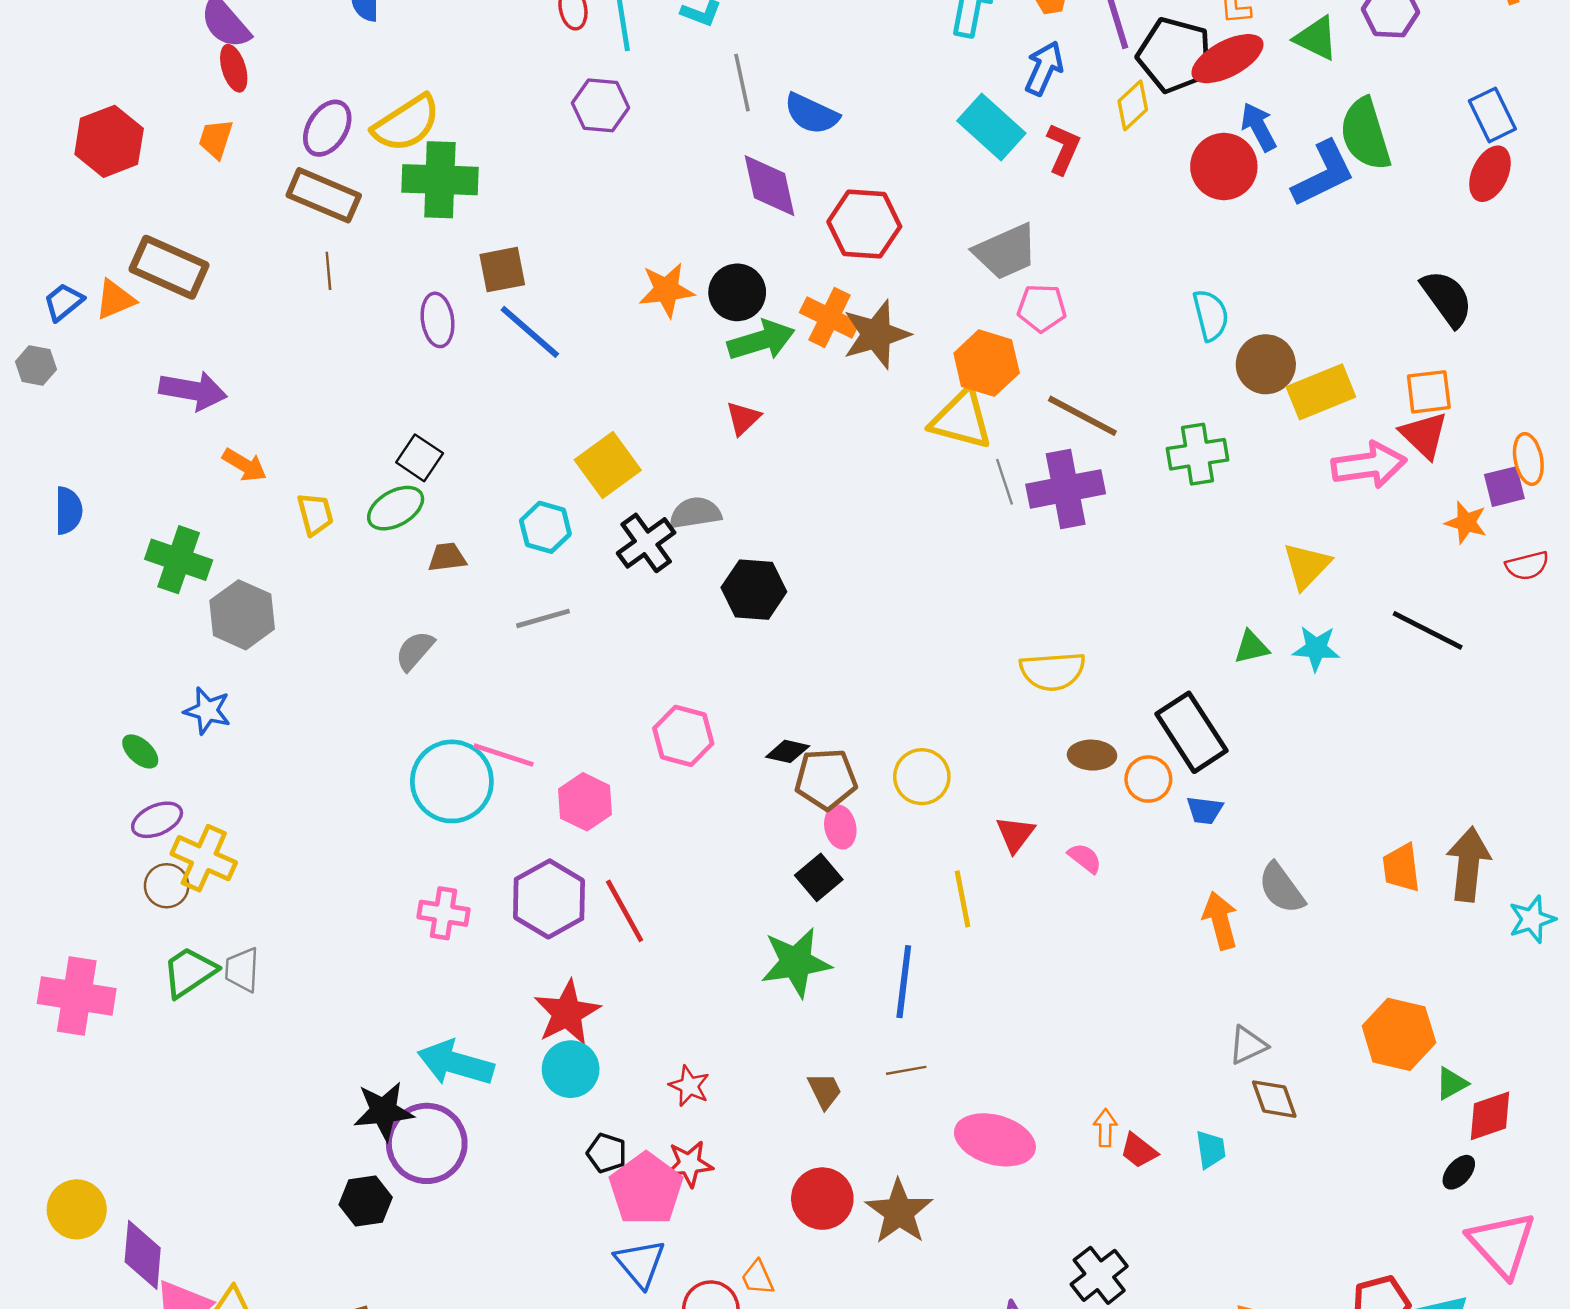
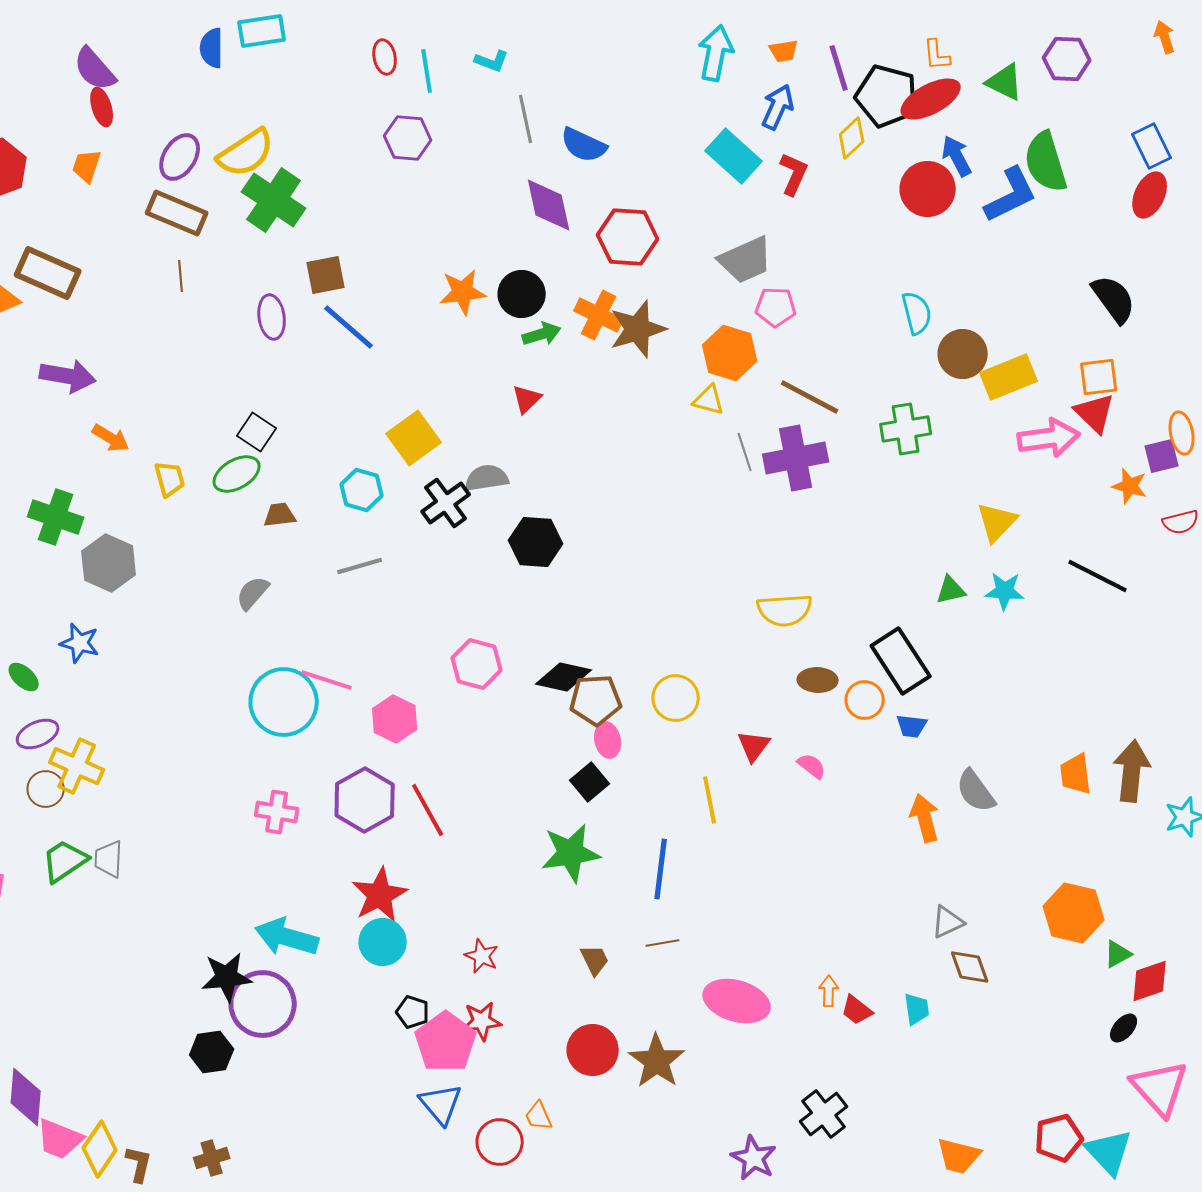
green cross: (440, 180) -> (274, 200), turned 32
green arrow: (761, 340) -> (542, 334), size x0.7
yellow triangle: (961, 419) -> (709, 400), size x0.6
black diamond: (788, 751) -> (564, 677), size x1.5

